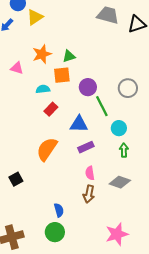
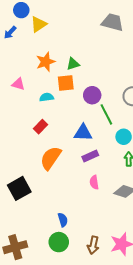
pink triangle: (17, 68) -> (18, 84), moved
red rectangle: (51, 109) -> (41, 127), moved
black square: (16, 179) -> (19, 188), size x1.6
brown arrow: (89, 194) -> (93, 245), moved

